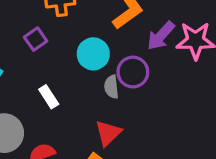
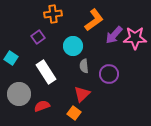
purple circle: (133, 72) -> (109, 74), moved
white rectangle: (49, 97) -> (46, 72), size x1.6

